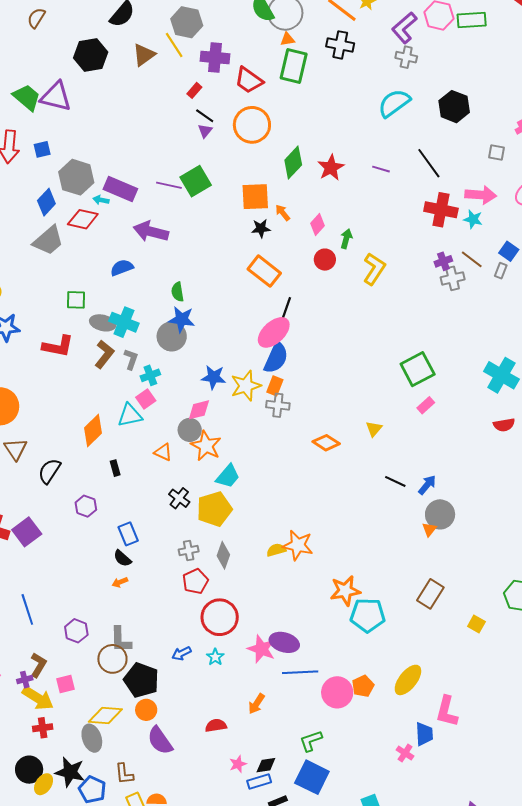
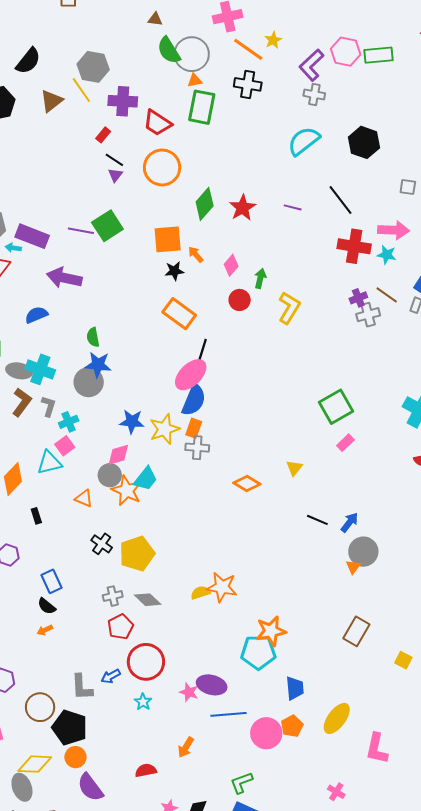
cyan trapezoid: (228, 476) -> (146, 479), moved
gray diamond: (223, 555) -> (148, 600), turned -64
cyan pentagon: (368, 615) -> (258, 652), moved
gray L-shape: (121, 640) -> (82, 687), moved
pink star: (261, 649) -> (189, 692), size x0.7
blue arrow: (181, 653) -> (111, 676), moved
blue trapezoid: (424, 734) -> (295, 688), moved

